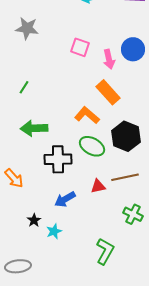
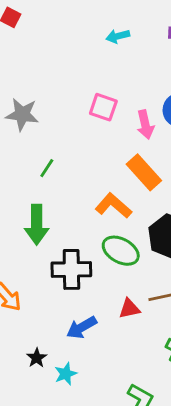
gray star: (27, 28) -> (22, 114), moved
green line: (24, 87) -> (47, 168), moved
green arrow: (34, 128) -> (37, 225), turned -88

